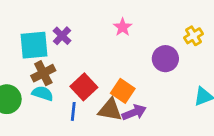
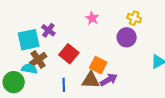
yellow cross: (194, 36) -> (134, 18), moved, turned -32
red square: (84, 87) -> (69, 54), moved
cyan semicircle: (43, 93) -> (29, 69), moved

